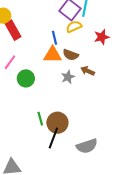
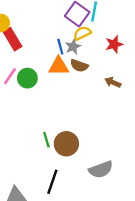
brown arrow: (88, 71) -> (113, 82), moved
gray star: (68, 77) -> (73, 47), moved
green circle: (26, 78) -> (27, 78), moved
black line: (53, 138) -> (52, 182), moved

